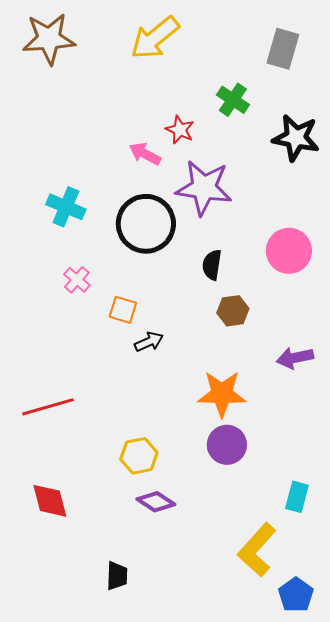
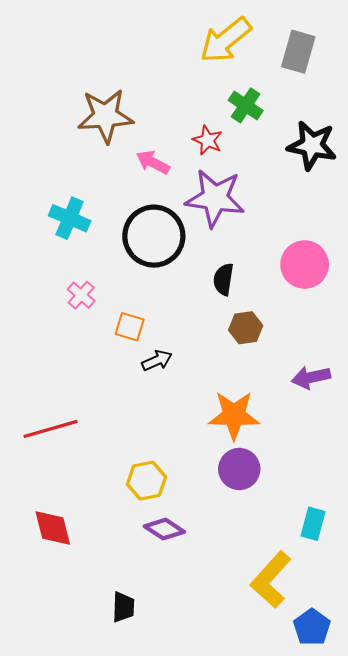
yellow arrow: (155, 38) -> (226, 40), moved
brown star: (49, 39) -> (105, 116), moved
red star: (180, 130) -> (208, 140), moved

